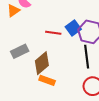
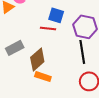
blue square: (73, 28) -> (56, 15), moved, turned -35

